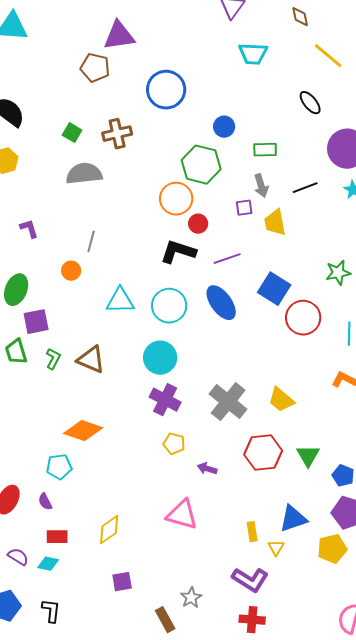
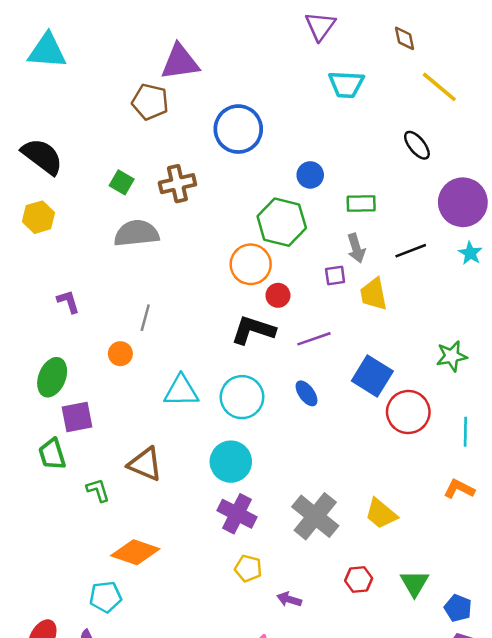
blue ellipse: (221, 303) -> (307, 393), size x0.6
green L-shape: (53, 359) -> (98, 490), moved, turned -45
red hexagon: (263, 453) -> (359, 580), size x0.6

